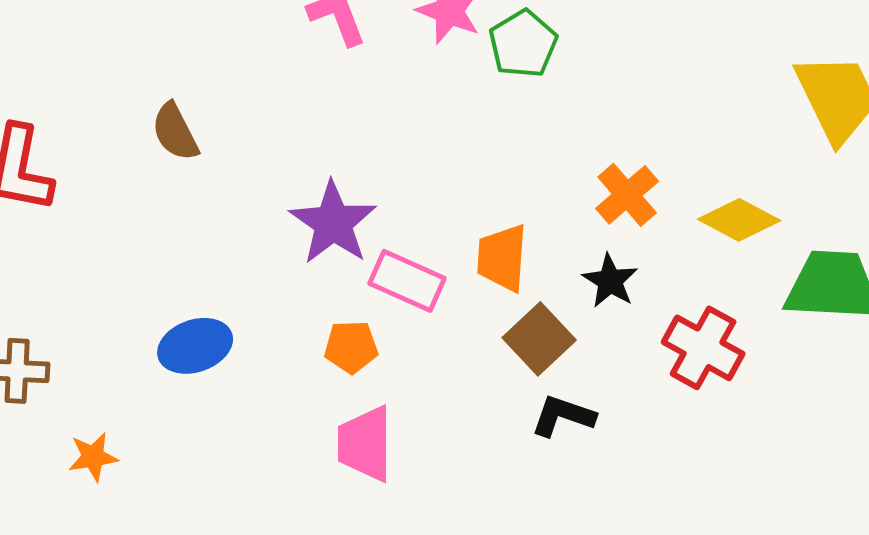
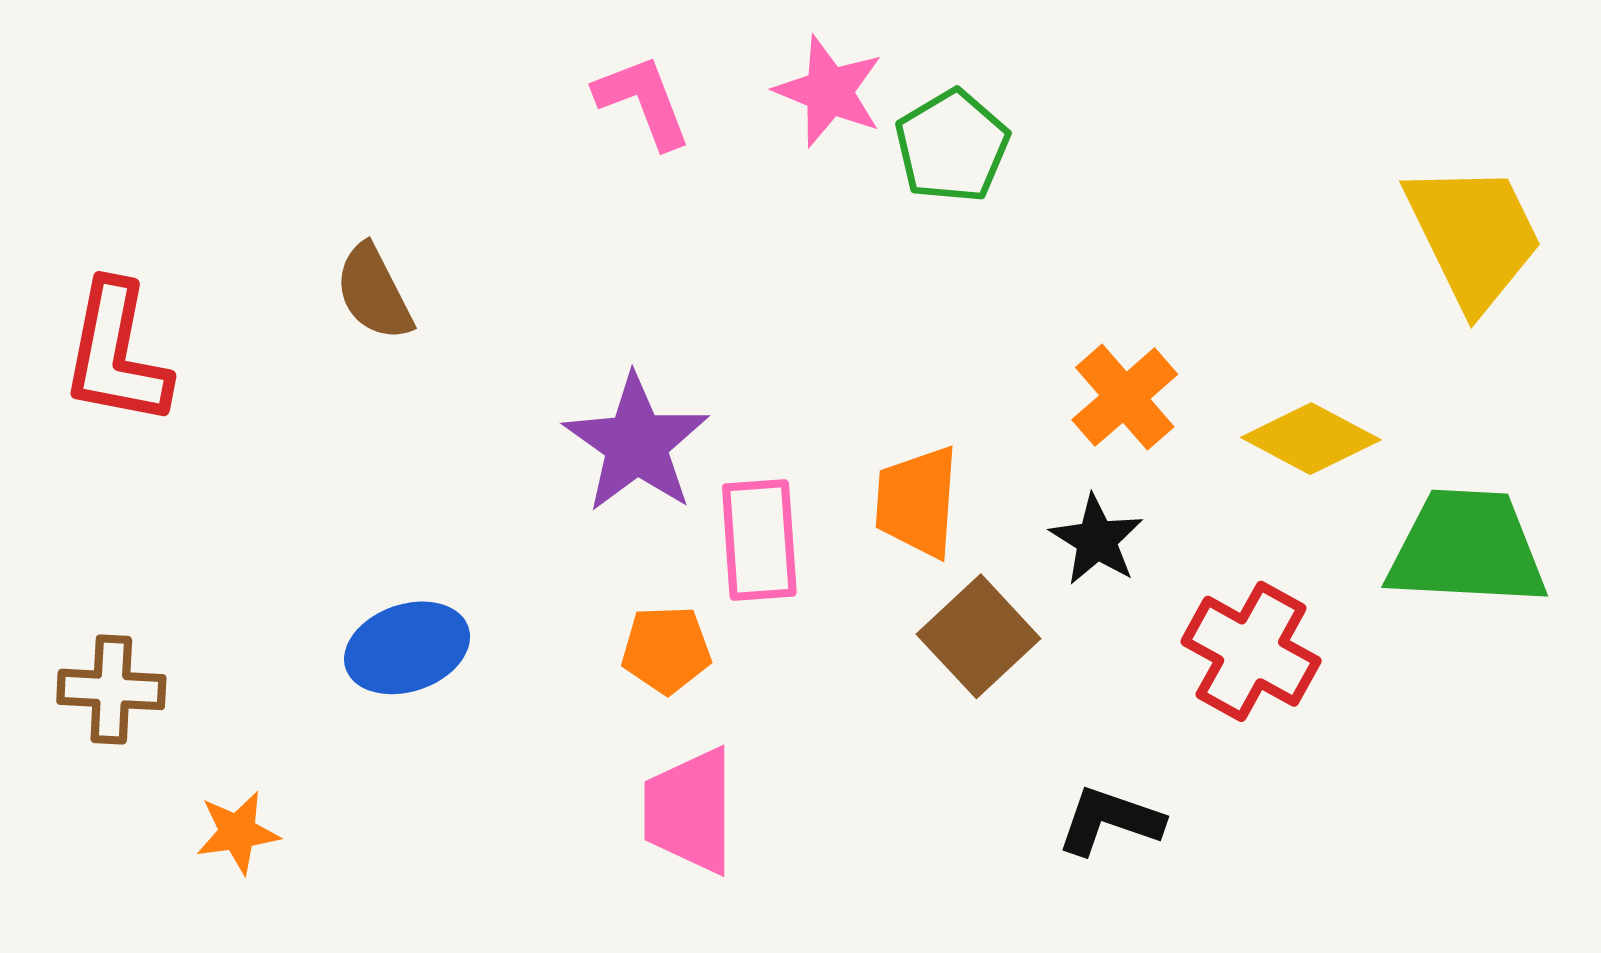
pink rectangle: (407, 281) -> (759, 540), turned 62
black L-shape: (563, 416) -> (1110, 821), moved

